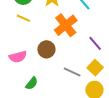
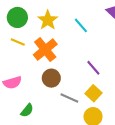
orange cross: (66, 25) -> (45, 50), moved
brown circle: (46, 49) -> (51, 78), moved

